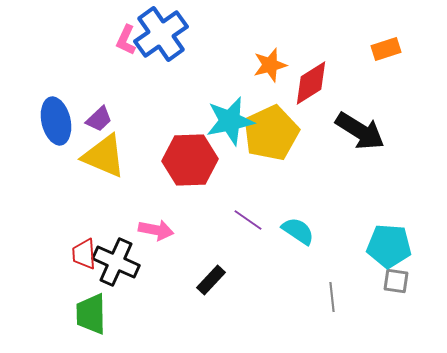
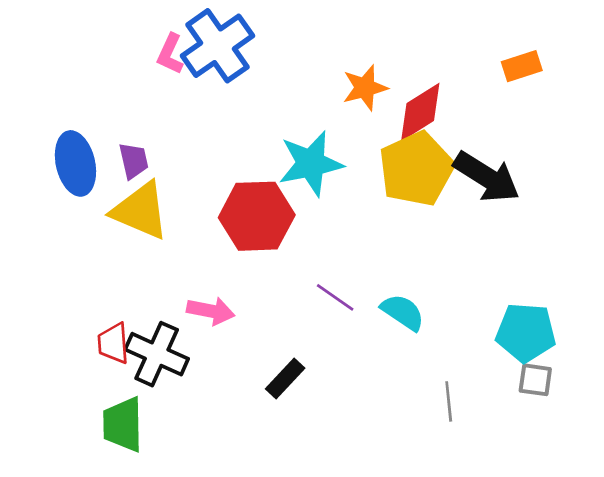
purple trapezoid: (99, 119) -> (134, 161), turned -60
yellow pentagon: (271, 133) -> (416, 169), moved

